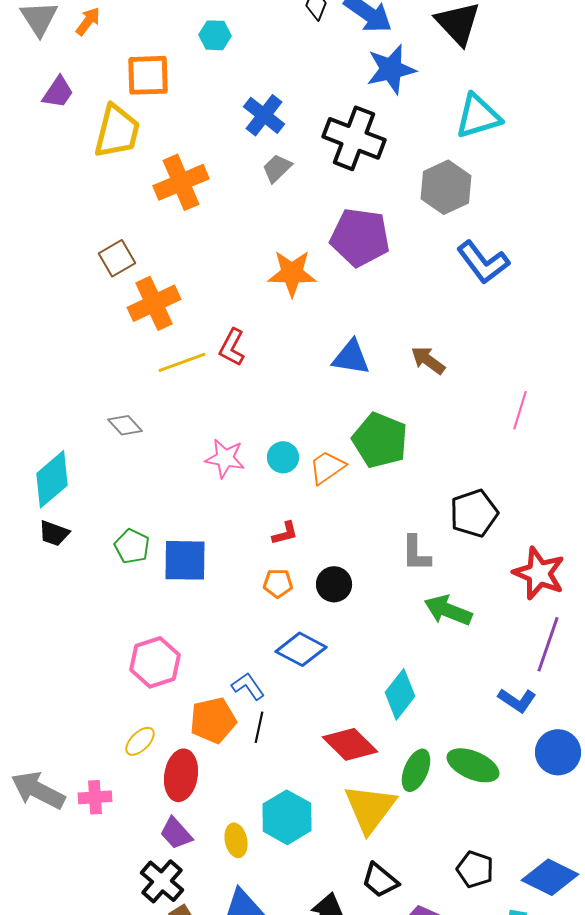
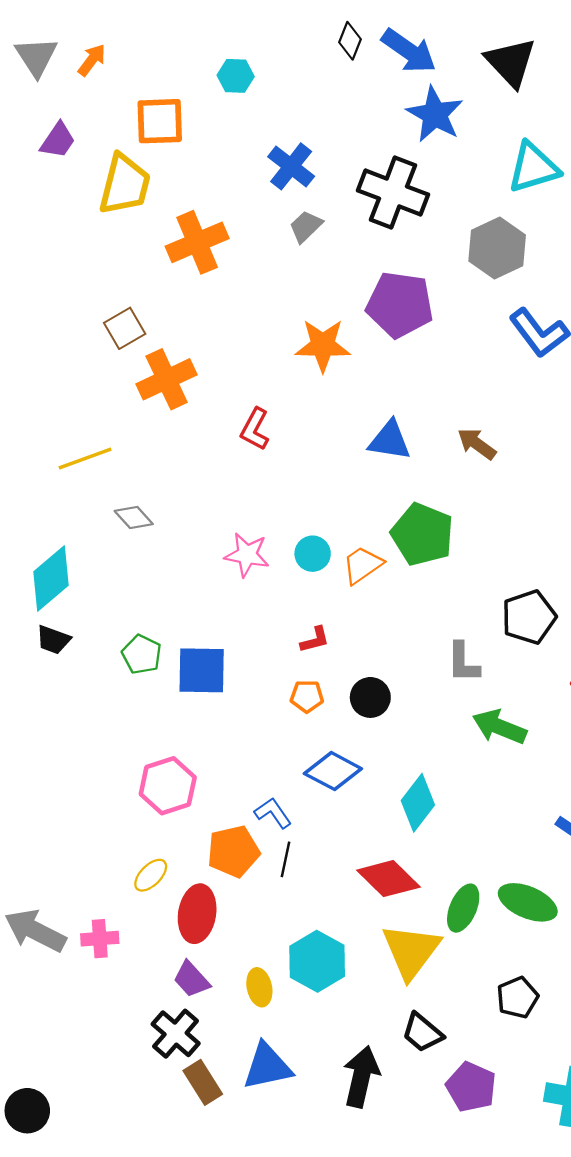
blue star: (391, 69) -> (435, 114), turned -30
yellow line: (182, 362) -> (85, 459), moved
cyan diamond: (400, 694) -> (418, 803), moved
black pentagon: (475, 869) -> (518, 997), moved, turned 30

